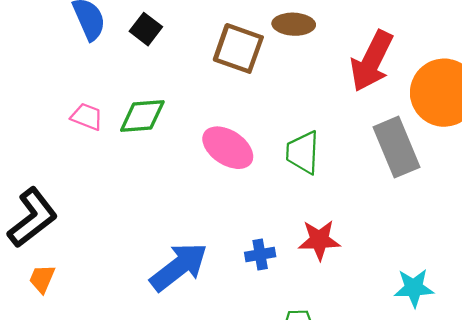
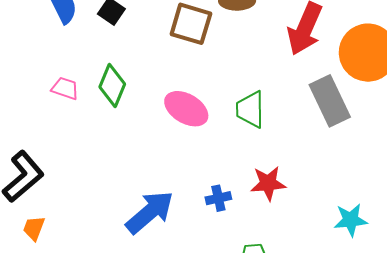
green diamond: (142, 116) -> (112, 85), turned -60

